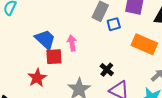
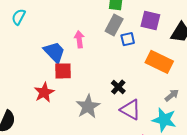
pink arrow: (72, 43) -> (79, 39), moved

